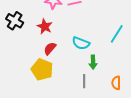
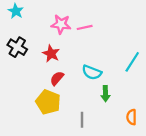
gray line: (84, 81) -> (82, 120), moved

